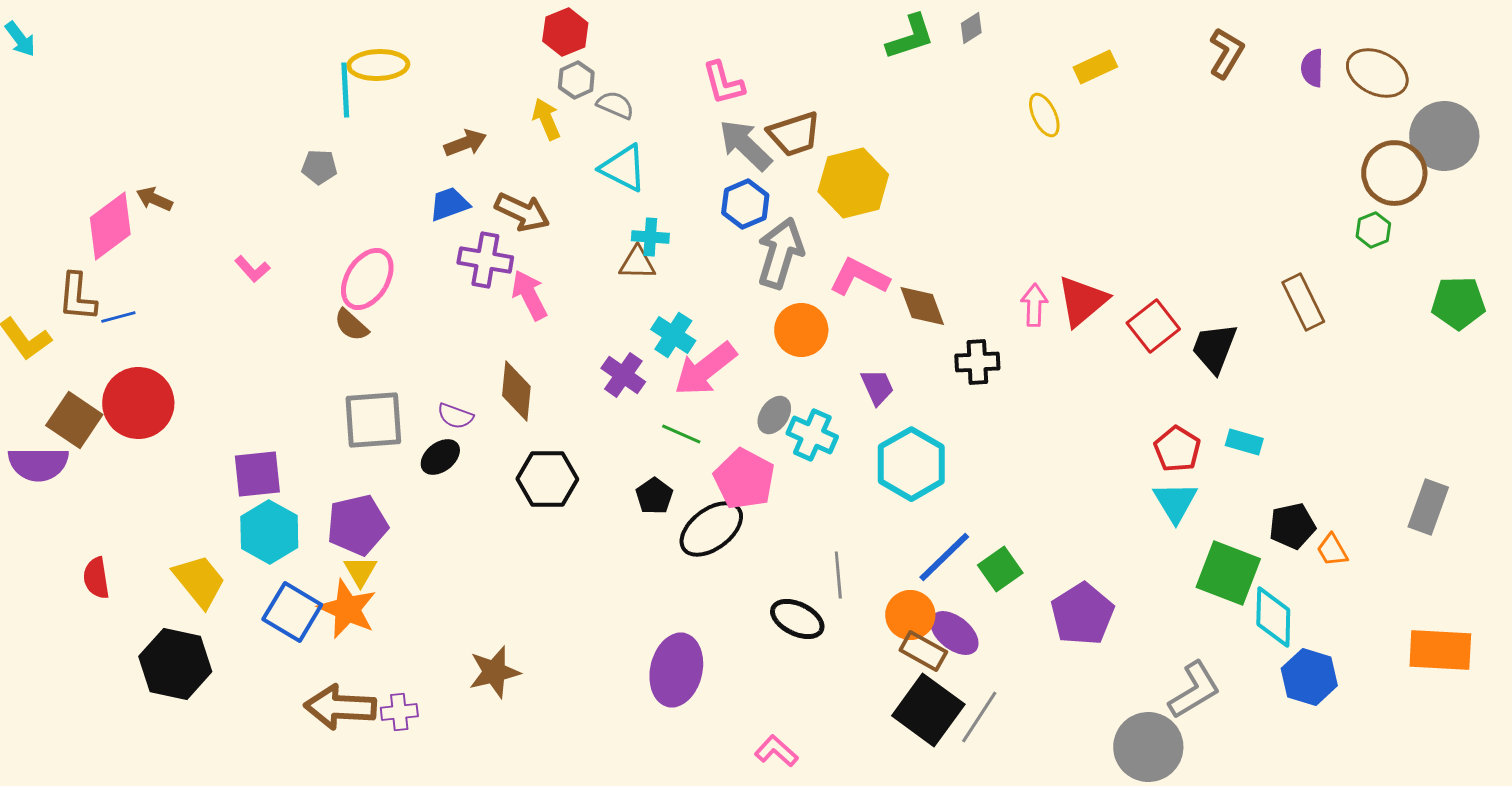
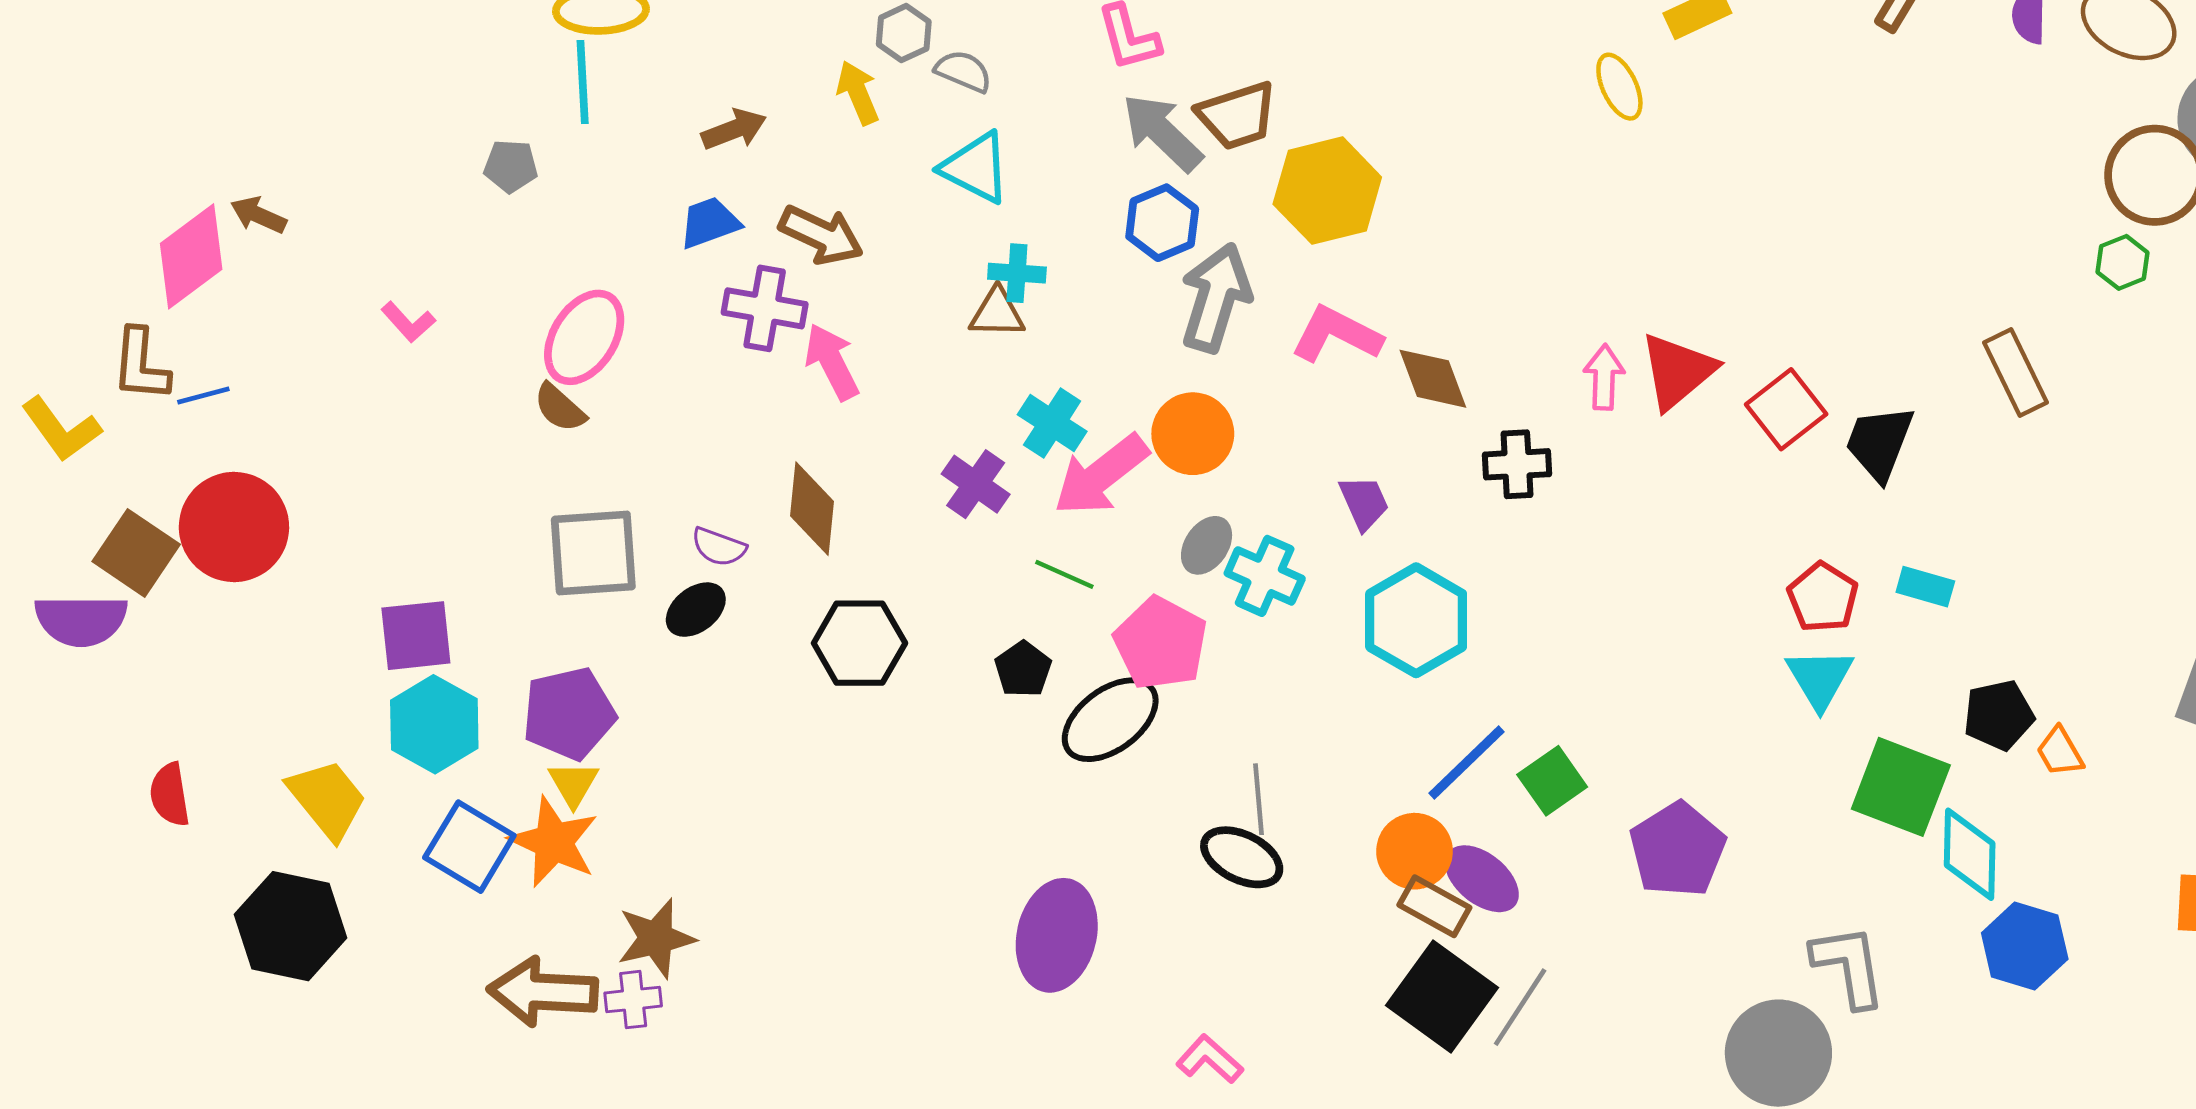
cyan line: (345, 90) -> (583, 82), moved
orange circle: (801, 330) -> (1193, 434), moved
gray line: (838, 575) -> (1259, 799), moved
brown star: (494, 672) -> (656, 938), moved
gray L-shape: (1194, 690) -> (1849, 966), turned -68

